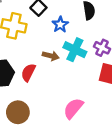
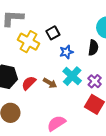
brown arrow: (51, 56) -> (50, 83), moved

